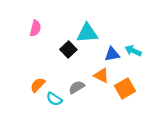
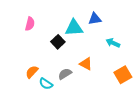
blue triangle: (112, 54) -> (95, 19), moved
orange square: (125, 88) -> (123, 75), moved

